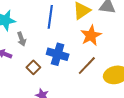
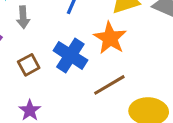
orange star: (91, 35) -> (110, 38), moved, turned -30

